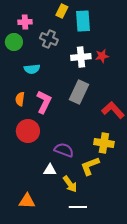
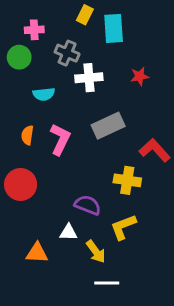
white cross: (81, 57) -> (89, 78), moved
gray rectangle: (79, 92) -> (108, 126), turned 40
red circle: (28, 131) -> (21, 184), moved
yellow cross: (104, 143) -> (127, 180), moved
orange triangle: (27, 201) -> (37, 253), moved

